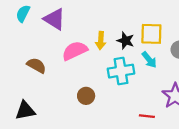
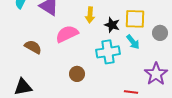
yellow arrow: (101, 41) -> (90, 15), moved

